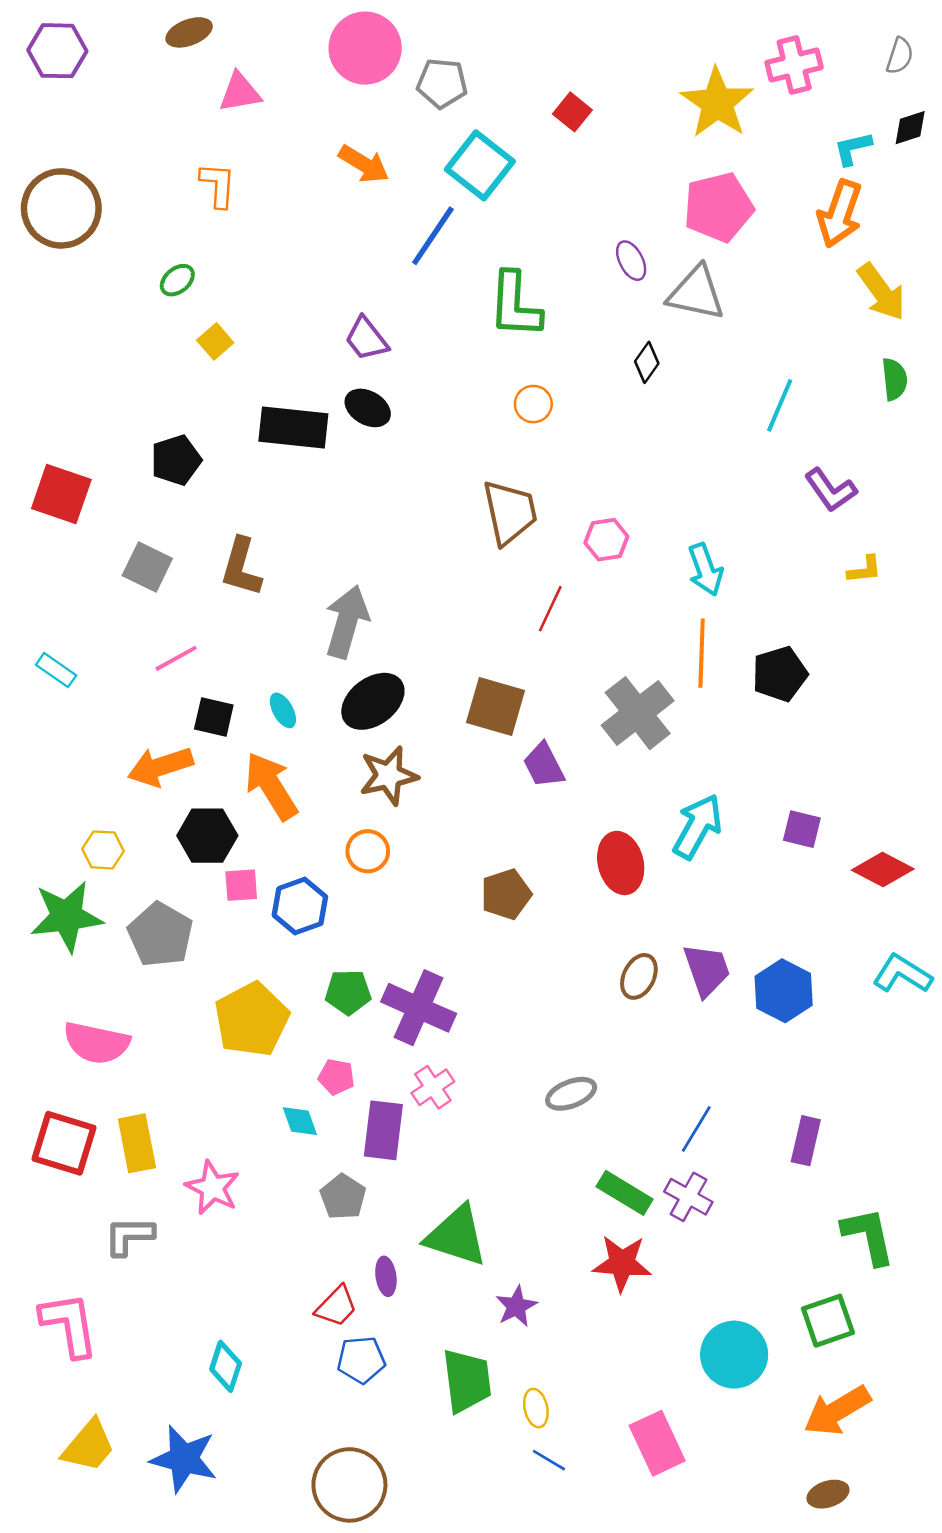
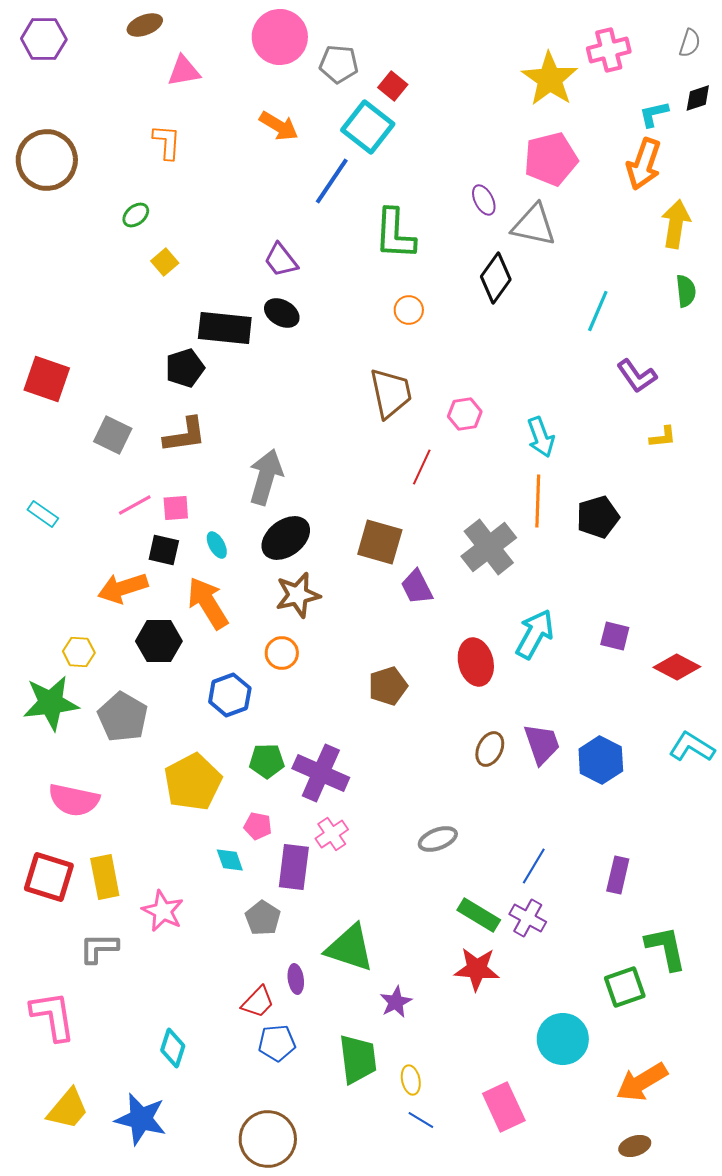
red square: (572, 112) -> (393, 86), moved
yellow arrow: (881, 292) -> (676, 224), turned -135
black diamond: (647, 362) -> (496, 278), size x1.6
black pentagon: (176, 460) -> (185, 368), moved
brown L-shape: (241, 567) -> (185, 435), turned -114
pink square: (241, 885) -> (176, 508), moved
green square: (828, 1321) -> (625, 987), moved

